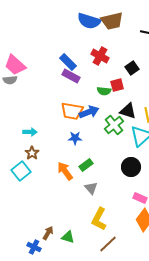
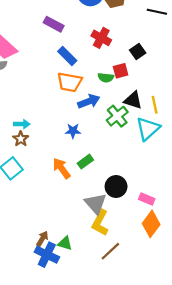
blue rectangle: (68, 62) -> (67, 56), moved
purple rectangle: (71, 76) -> (54, 24), moved
orange trapezoid: (72, 111) -> (70, 82), moved
brown star: (32, 153) -> (21, 139), moved
black circle: (131, 167) -> (116, 186), moved
gray triangle: (91, 188) -> (96, 204), moved, size x1.5
blue cross: (34, 247) -> (47, 255), moved, size x1.5

